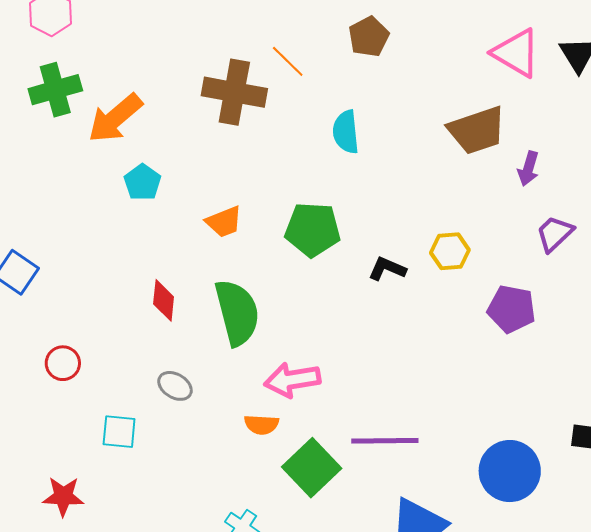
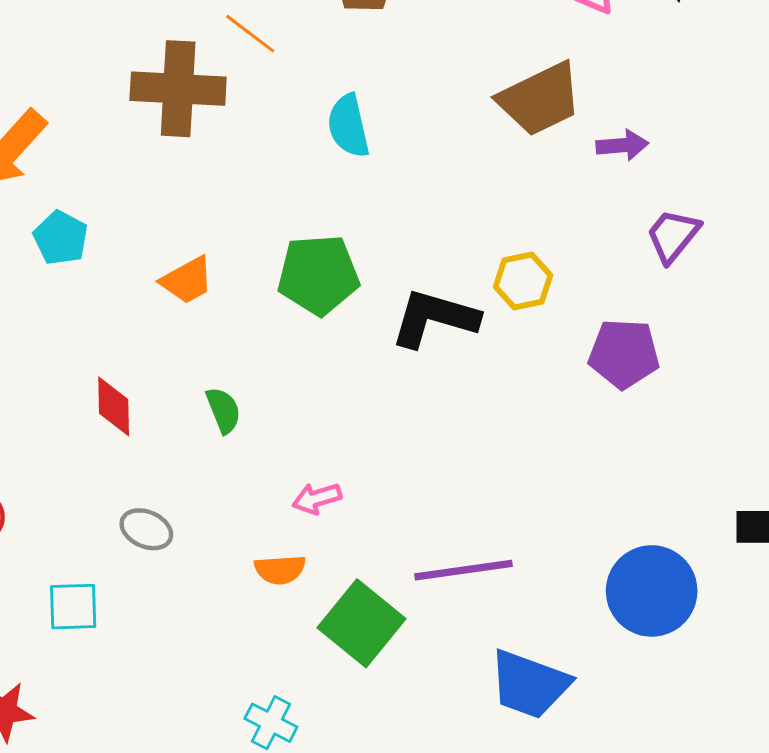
purple arrow: (528, 169) -> (622, 145), turned -104
black L-shape: (387, 269) -> (434, 318), size x1.6
green semicircle: (237, 312) -> (223, 410), size x0.5
pink arrow: (292, 380) -> (317, 498), size x0.6

